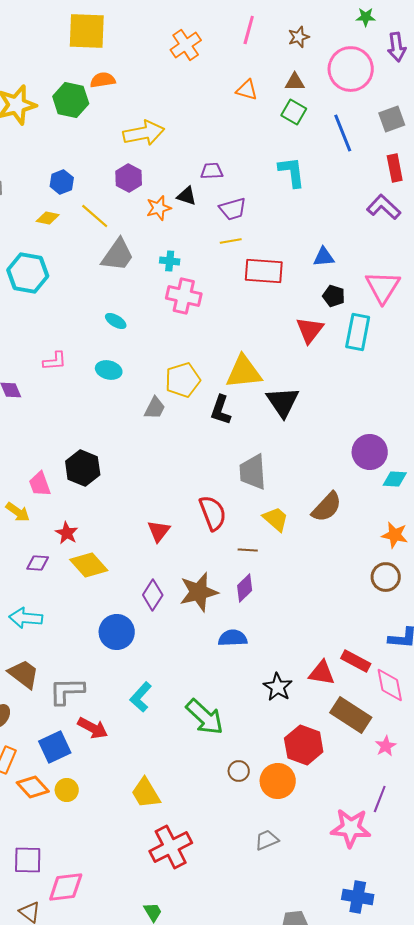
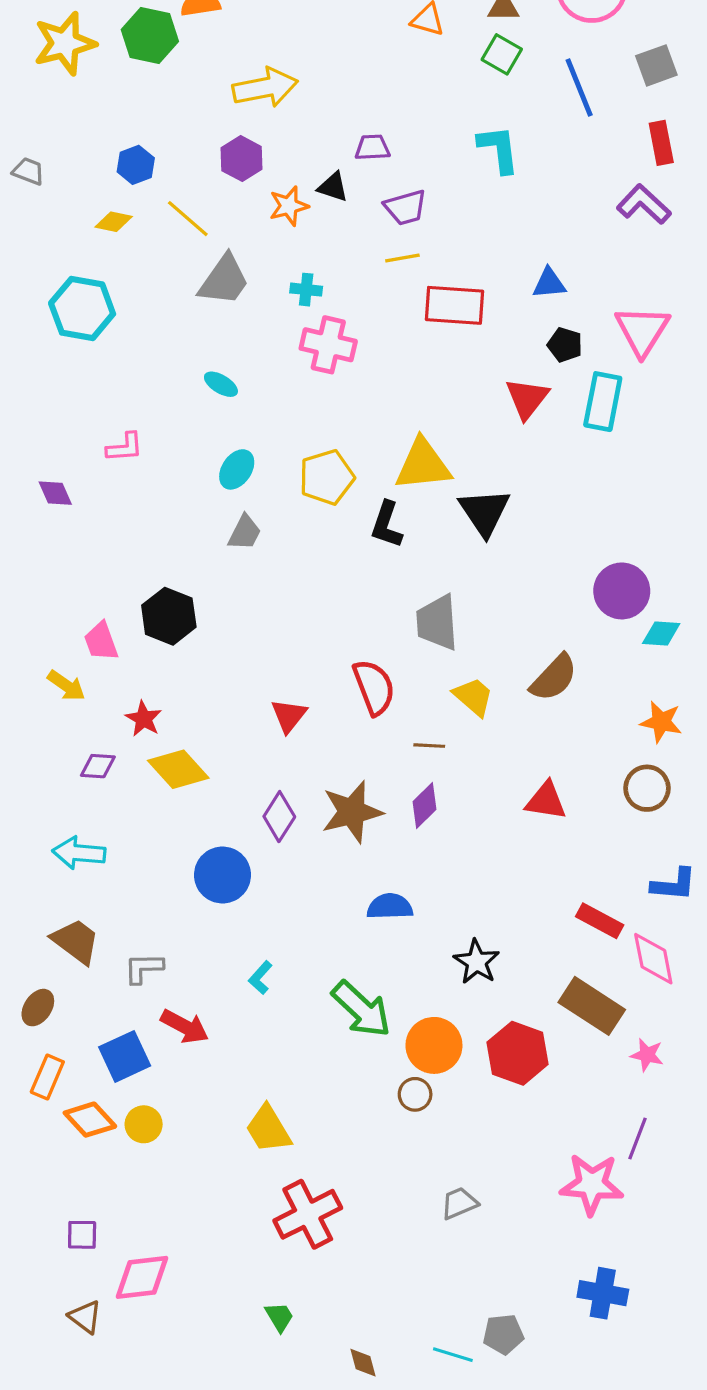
cyan ellipse: (109, 370) -> (237, 469), moved, turned -70
gray trapezoid: (155, 408) -> (245, 533), moved
blue semicircle: (233, 638) -> (390, 907), moved
red triangle: (322, 673) -> (546, 801), moved
gray L-shape: (67, 691) -> (144, 968), size x0.7
cyan L-shape: (141, 697) -> (260, 978), size x0.7
pink star: (386, 746) -> (647, 1055), turned -30
orange circle: (278, 781) -> (434, 1045), moved
purple square: (28, 860) -> (82, 1235), size x0.7

